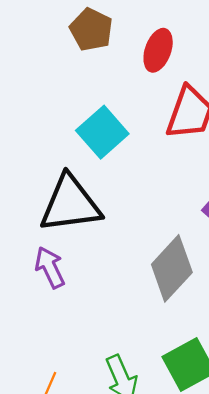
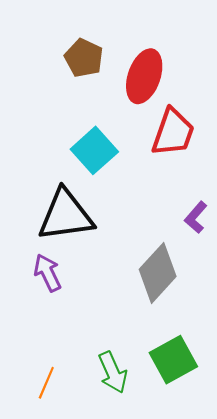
red ellipse: (158, 50) -> (144, 76), size x1.4

